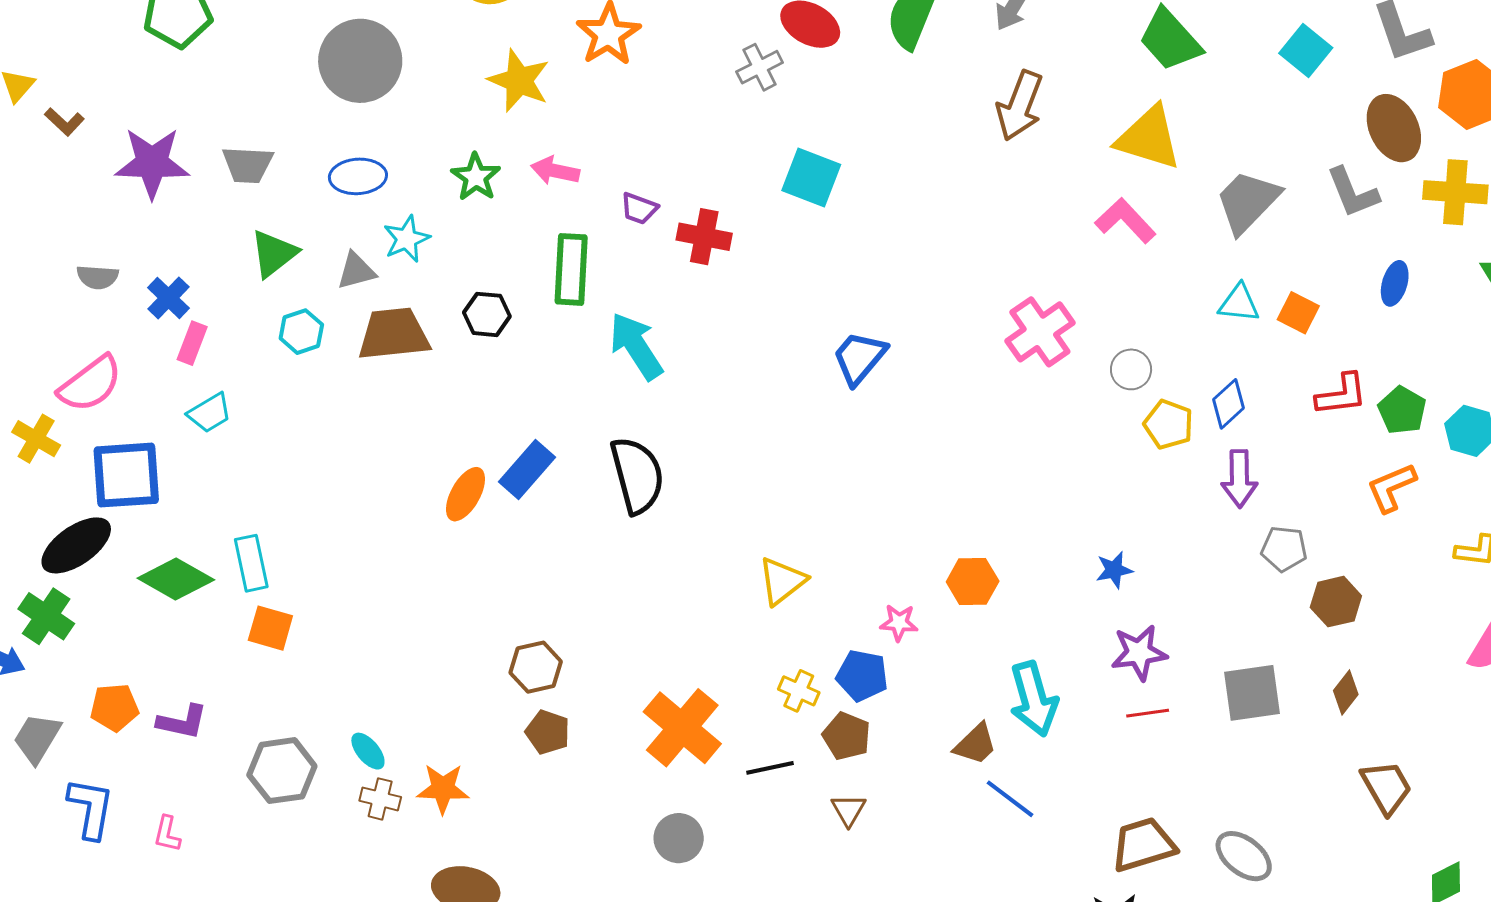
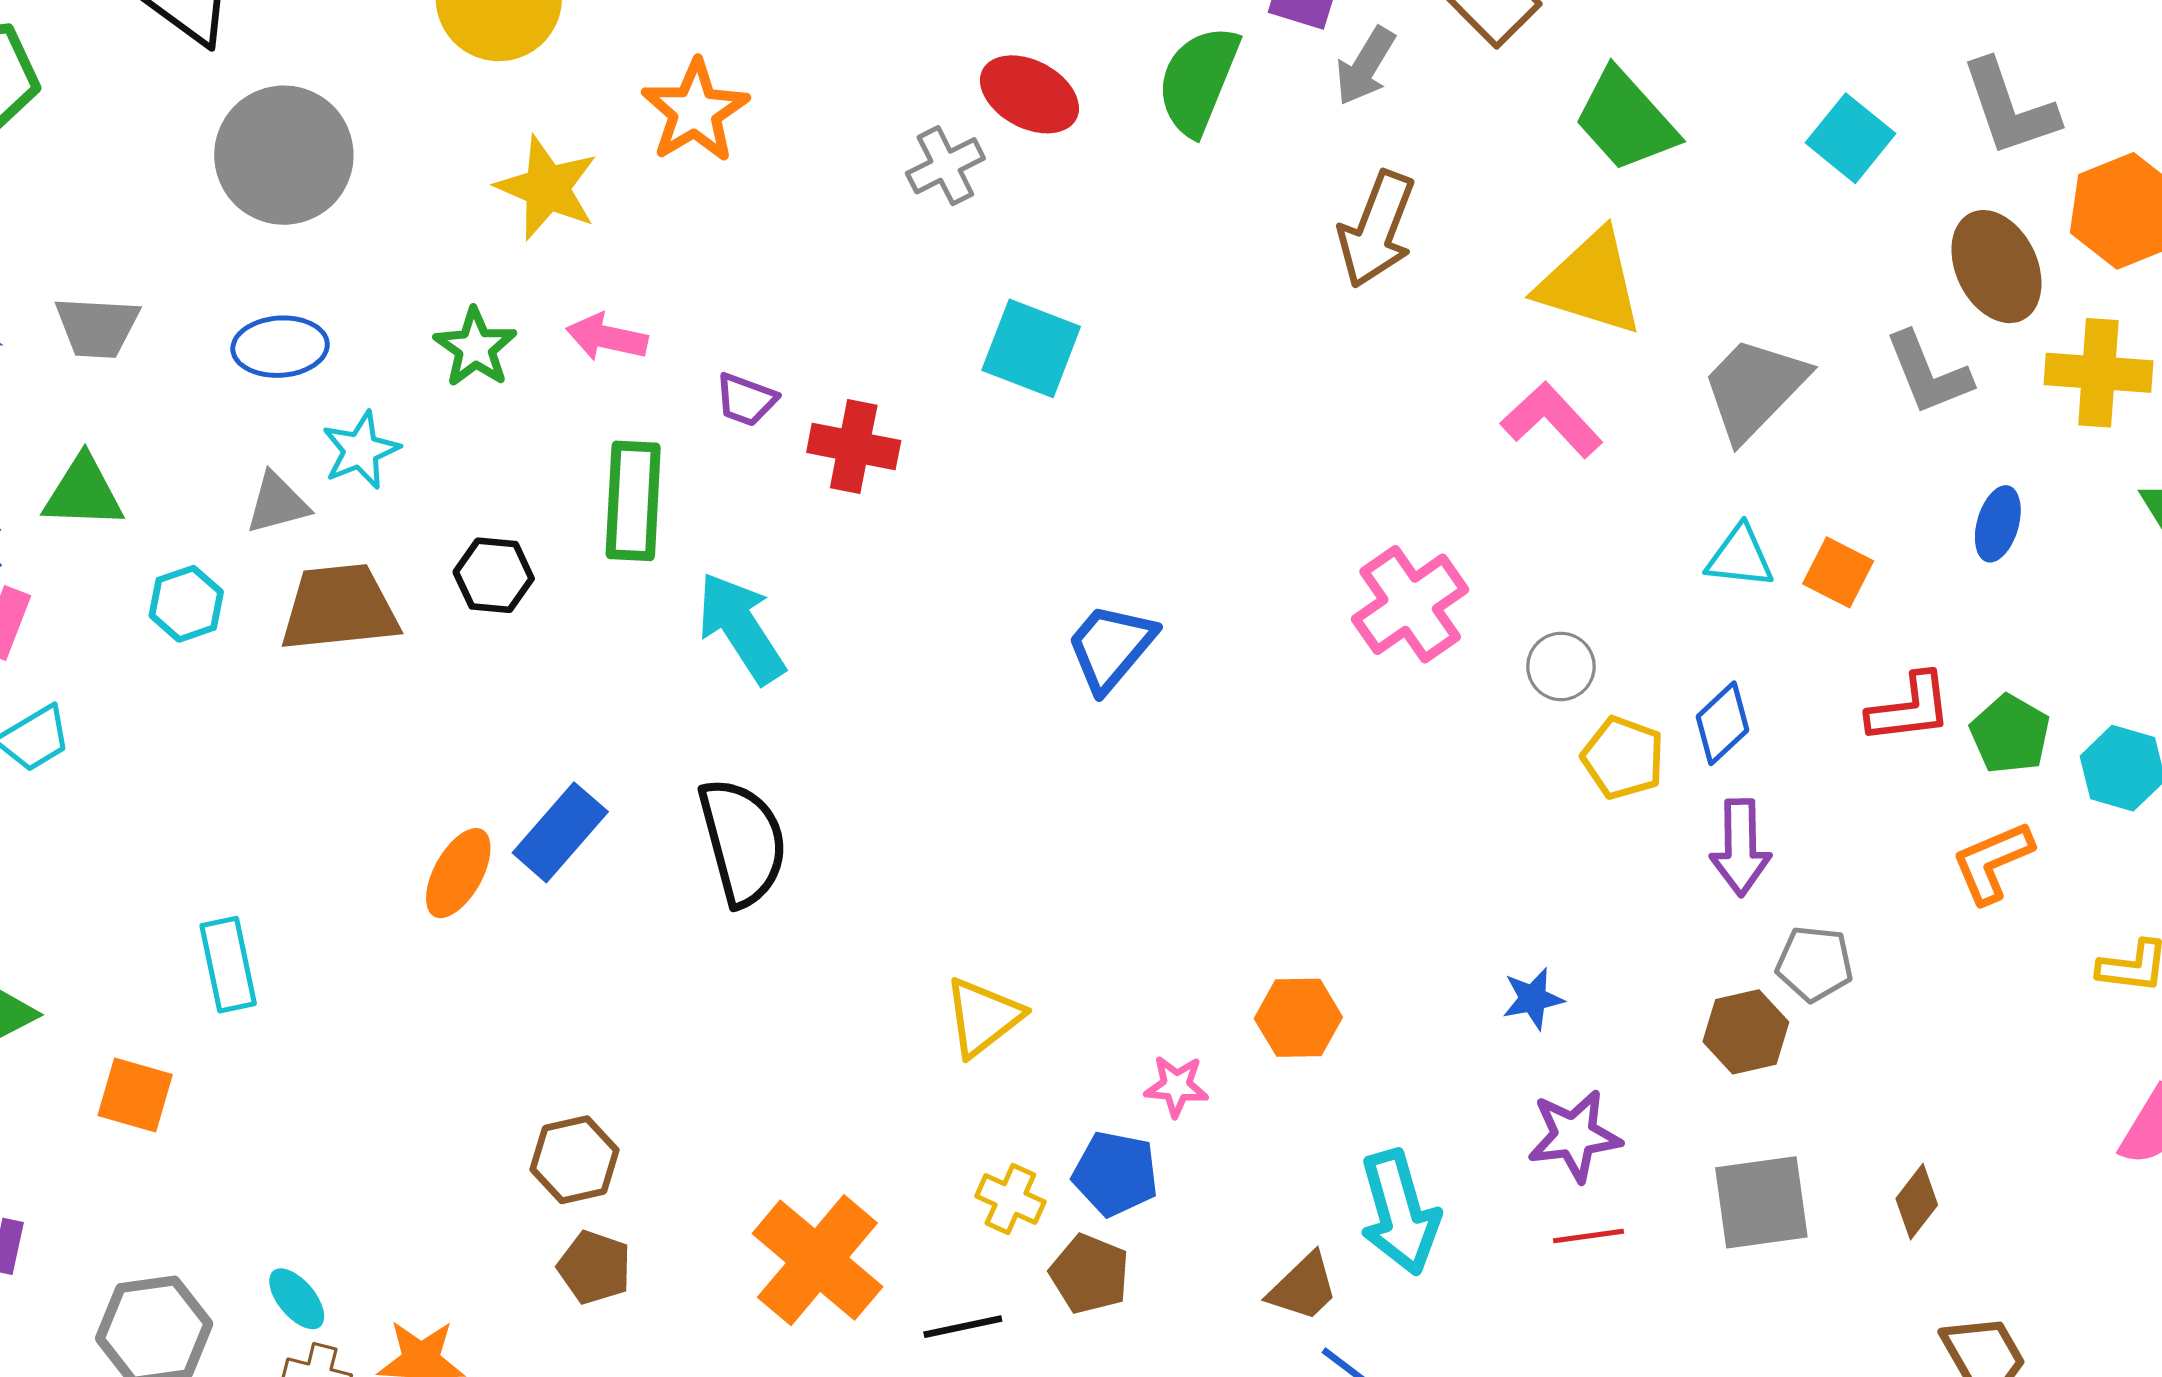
green triangle: (274, 254) -> (83, 492), moved, turned 40
cyan rectangle: (251, 563) -> (228, 965), moved
brown hexagon: (1336, 602) -> (1746, 1032), moved

